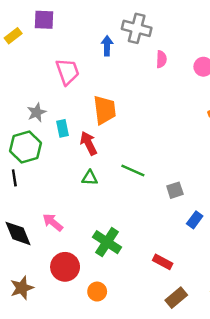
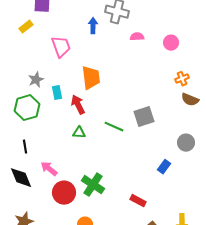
yellow rectangle: (13, 36) -> (26, 27), moved
pink semicircle: (161, 59) -> (137, 37), turned -96
black line: (14, 178) -> (25, 147), moved
gray square: (175, 190) -> (144, 117), moved, size x1.5
red circle: (65, 267) -> (64, 193), moved

